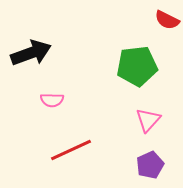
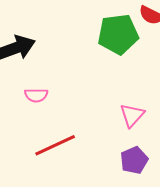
green pentagon: (137, 66) -> (118, 34), moved

